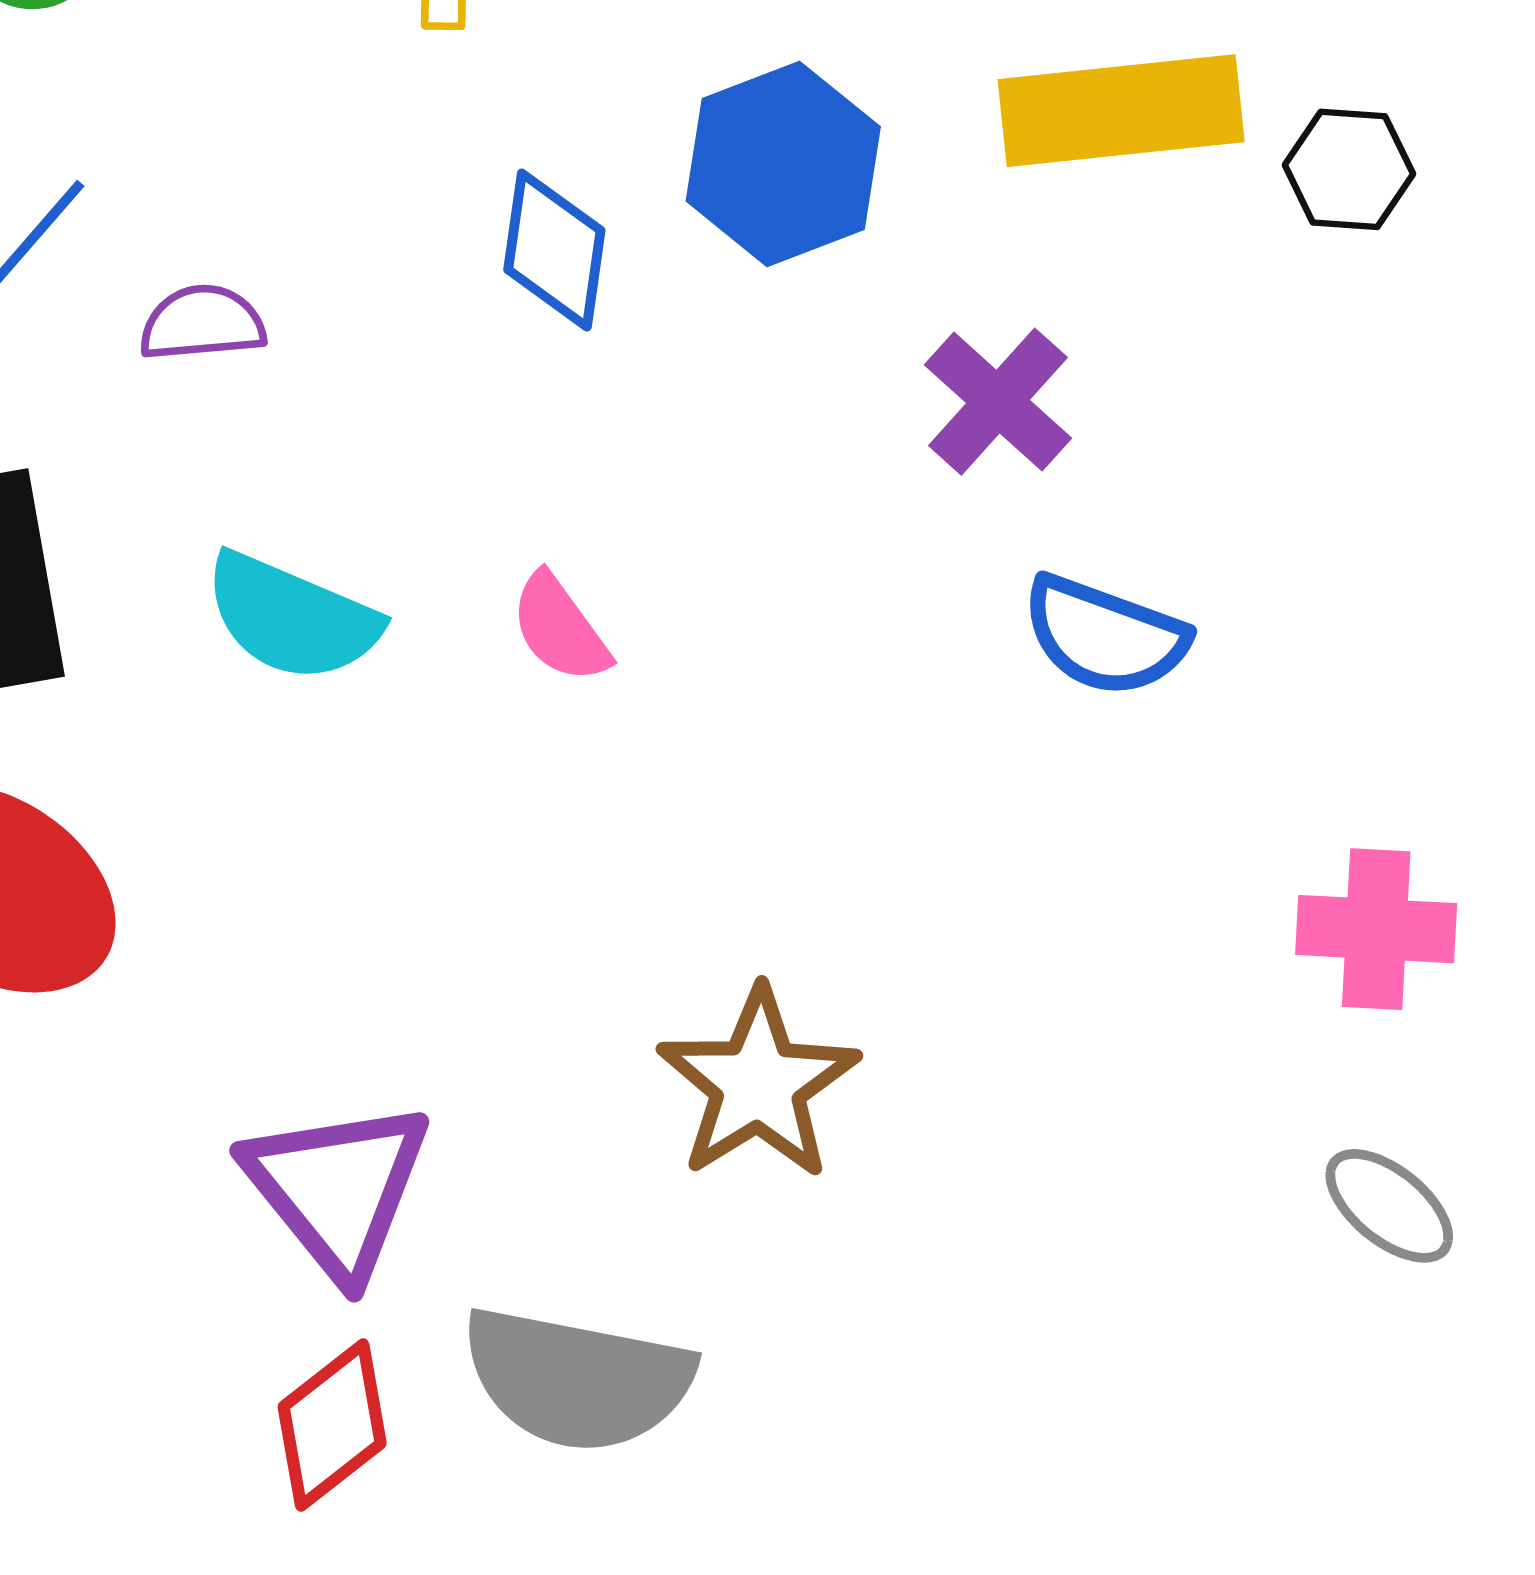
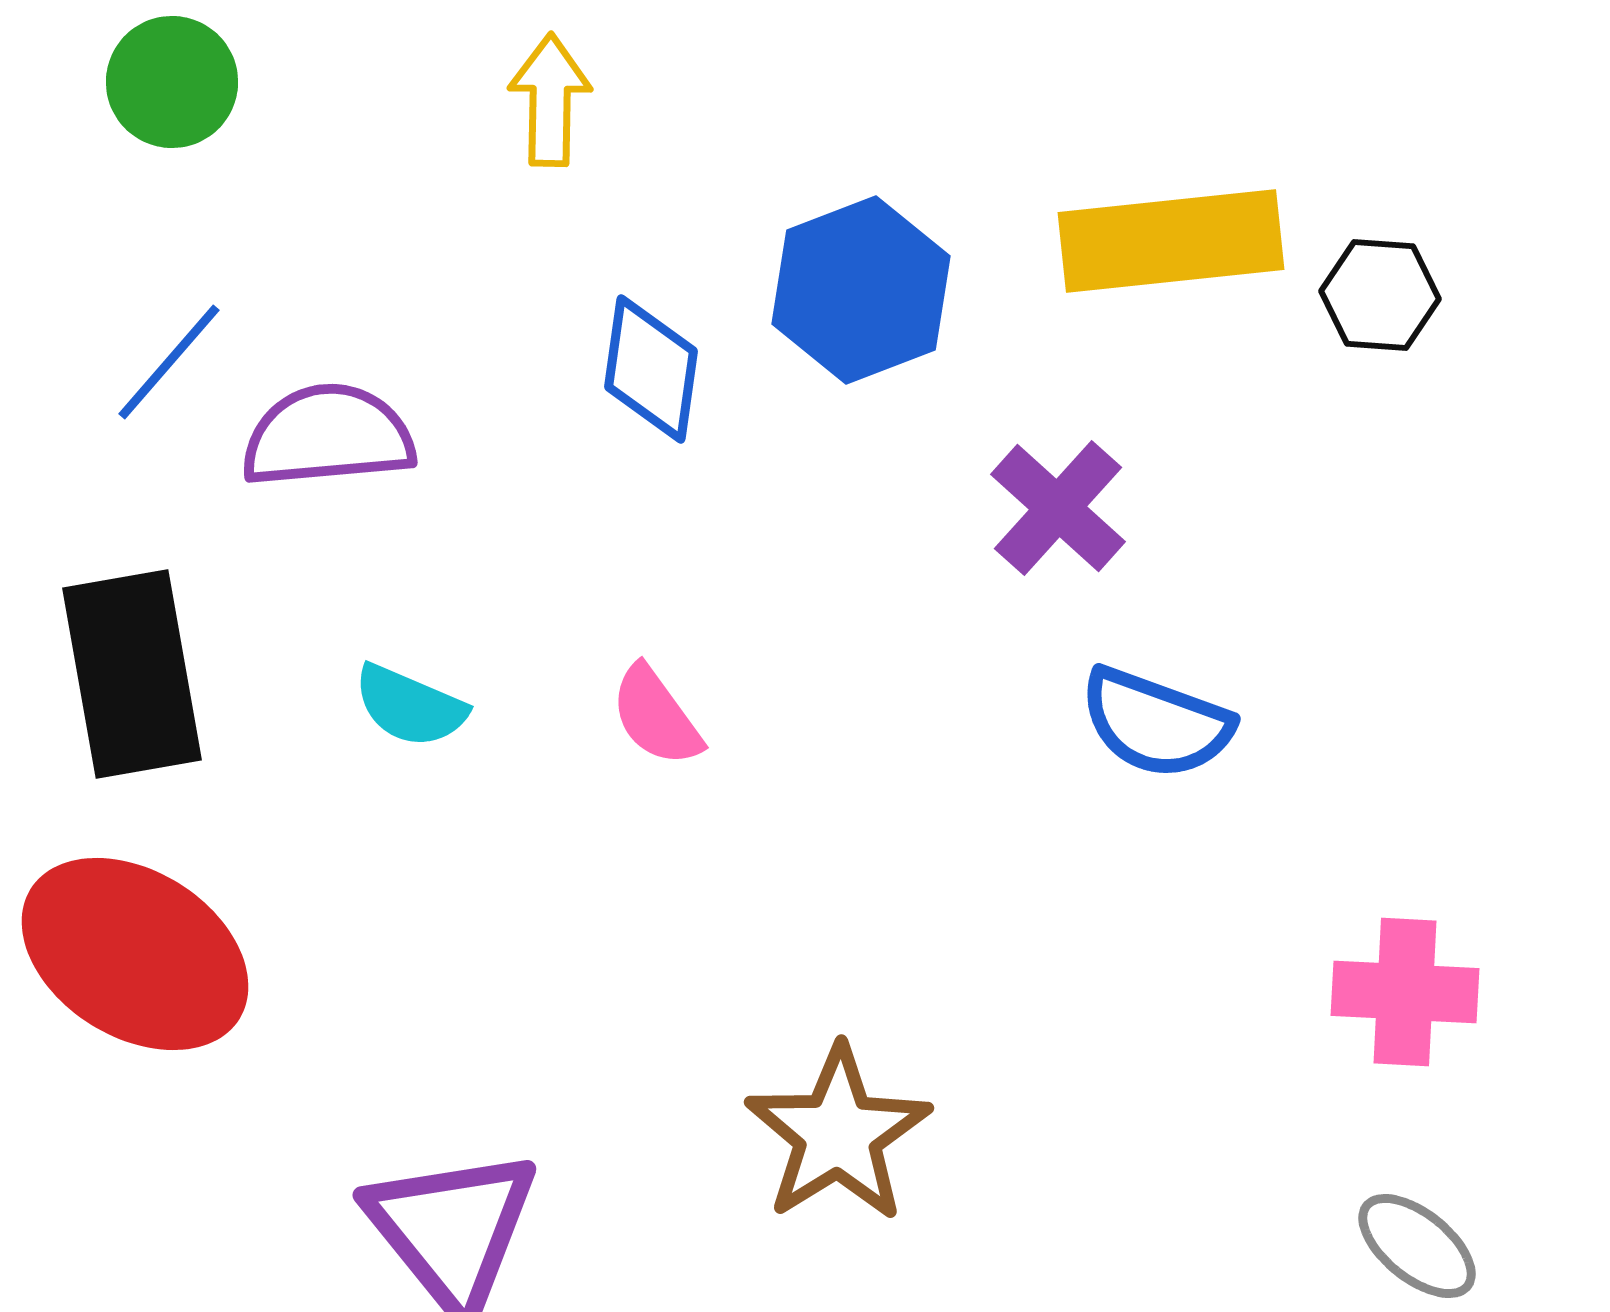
purple semicircle: (202, 323) -> (328, 436), size x1.5
cyan semicircle: (292, 617) -> (410, 706), size x0.7

